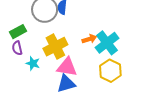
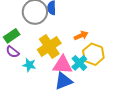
cyan cross: (107, 43) -> (79, 63), moved, size x0.7
purple semicircle: (17, 48) -> (13, 52), turned -32
yellow hexagon: (110, 71) -> (93, 54), moved

